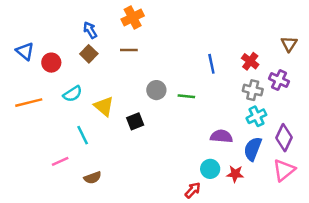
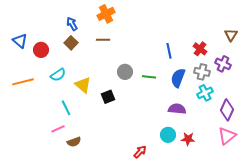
blue semicircle: (253, 149) -> (178, 78), moved
pink line: (60, 161) -> (58, 129), moved
red arrow: (193, 190) -> (140, 152), moved

